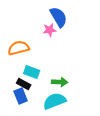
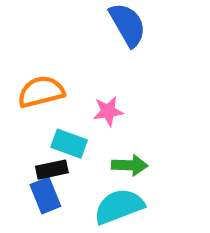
pink star: (50, 30) -> (108, 111), moved
black rectangle: (24, 84) -> (52, 170), turned -40

